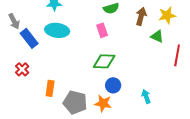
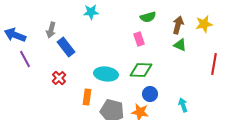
gray arrow: (14, 21) -> (51, 30), turned 42
cyan ellipse: (57, 30) -> (106, 74), moved
green triangle: (157, 36) -> (180, 45), moved

